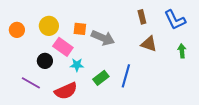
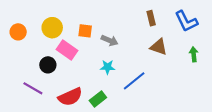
gray arrow: (103, 38) -> (110, 40), size x0.7
cyan star: (77, 65) -> (107, 67), moved
blue line: (126, 76) -> (134, 81), turned 35
green rectangle: (101, 78) -> (98, 99), moved

